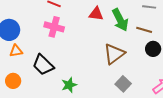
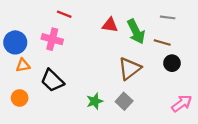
pink cross: (54, 27) -> (52, 39), moved
gray square: (123, 84) -> (124, 101), moved
green star: (69, 85) -> (95, 101), moved

